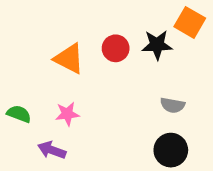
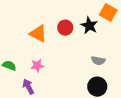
black star: (157, 45) -> (89, 26), turned 30
purple arrow: (52, 150) -> (28, 87), turned 42

